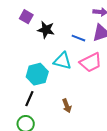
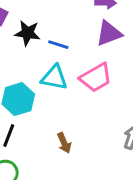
blue line: (78, 38) -> (58, 45), moved

